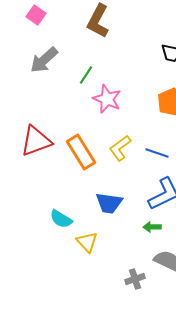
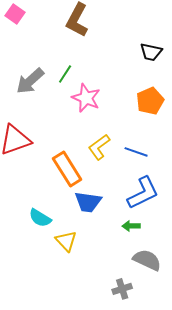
gray arrow: (44, 60) -> (30, 81), moved
orange rectangle: (81, 152) -> (67, 169), moved
gray cross: (135, 279) -> (122, 289), moved

